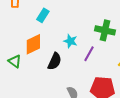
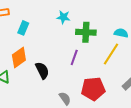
cyan star: (70, 41) -> (63, 17), moved
black semicircle: (55, 61) -> (42, 70), turned -42

